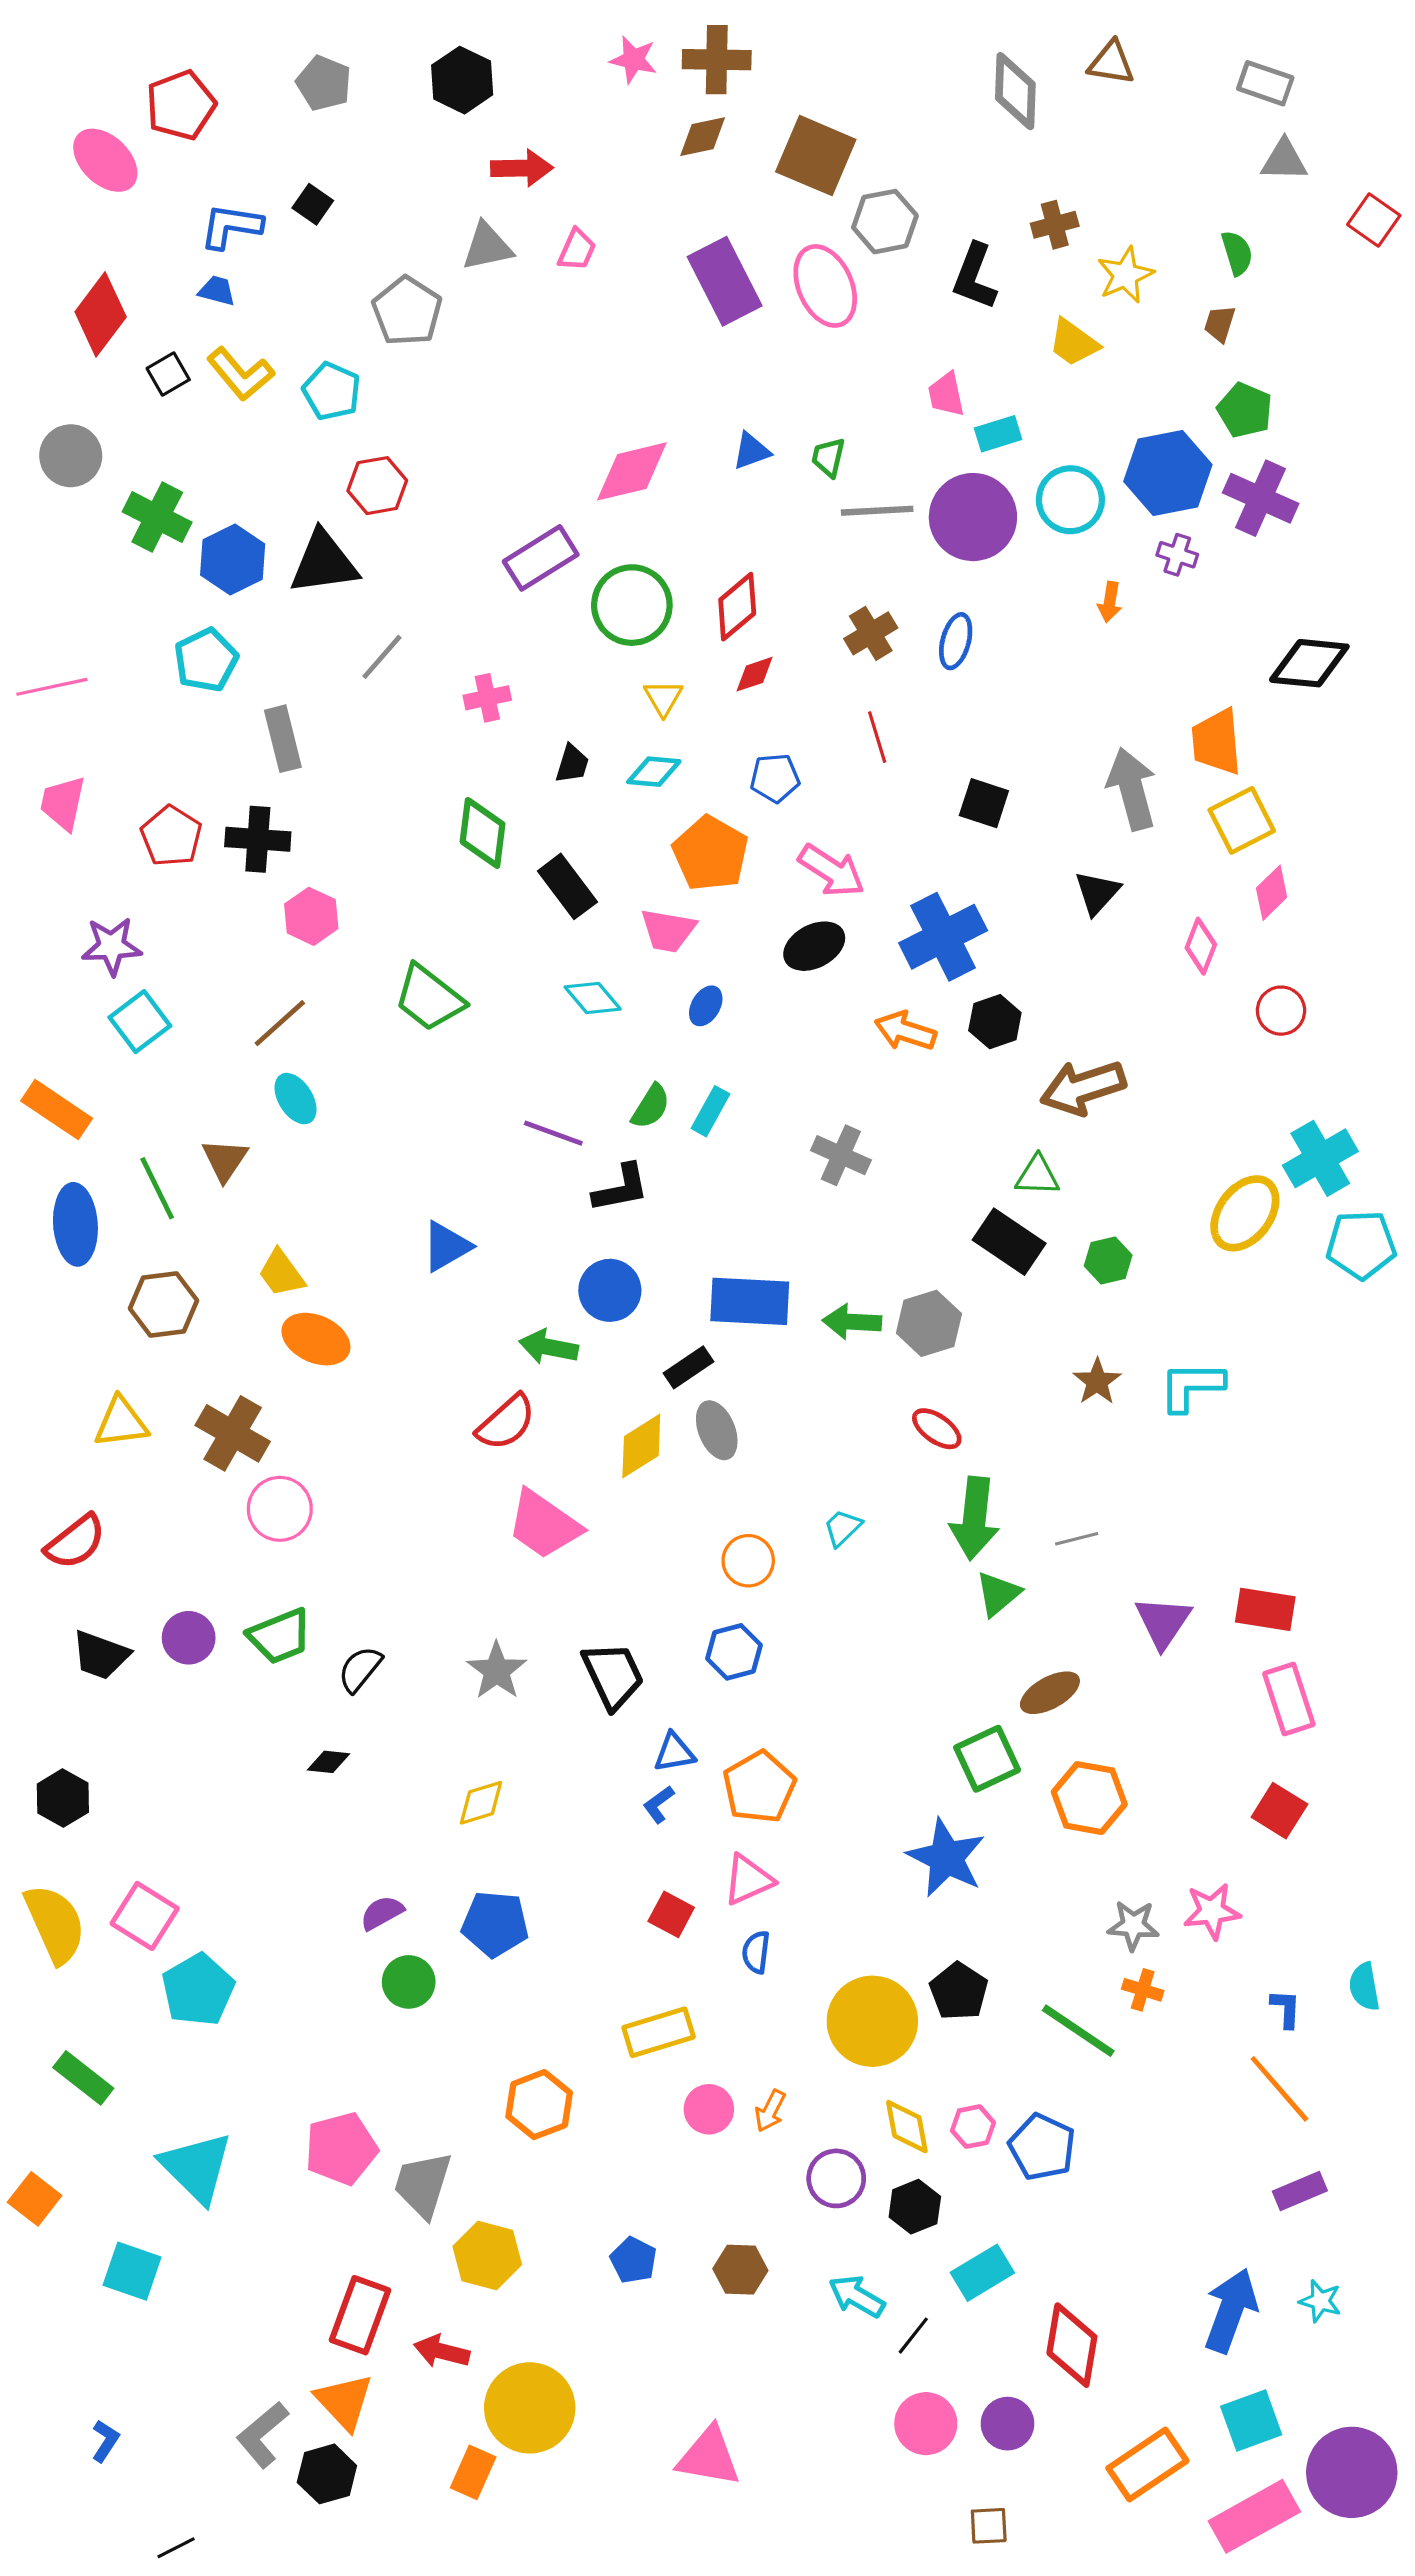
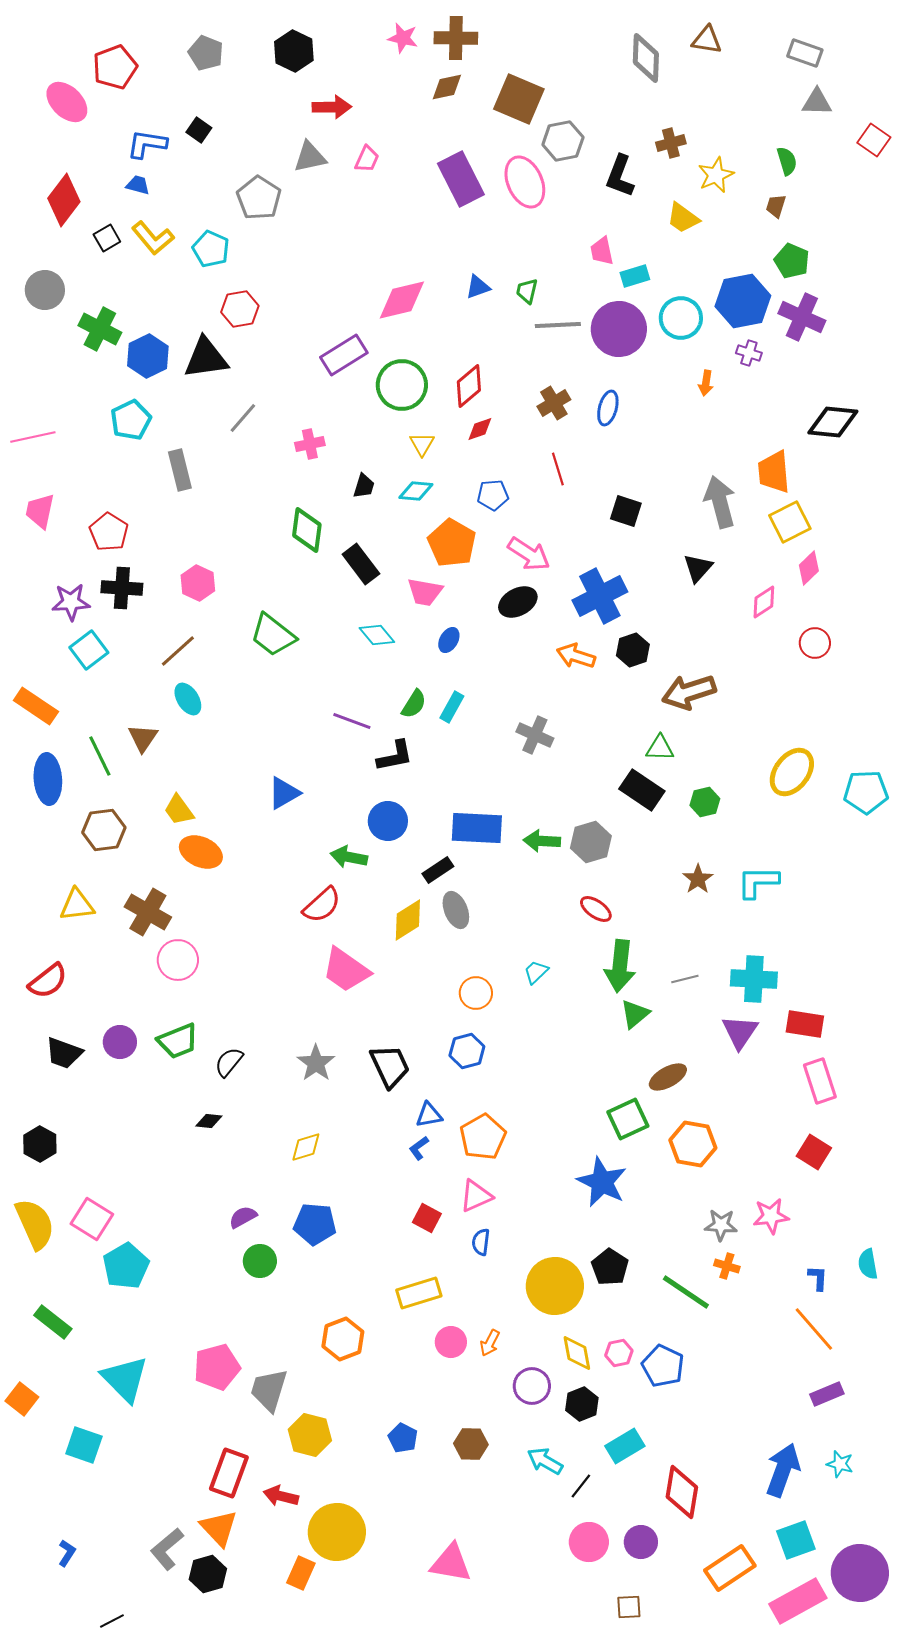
black cross: (258, 839) -> (122, 588), moved
pink diamond: (1201, 946) -> (764, 602), turned 36
cyan cross: (1320, 1158) -> (754, 979), moved, turned 33

